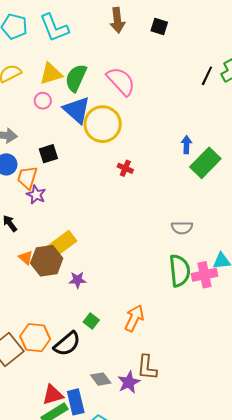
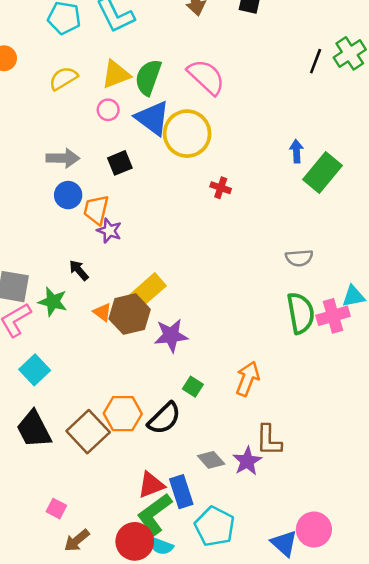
black square: (48, 154) -> (120, 163), moved
purple star: (78, 280) -> (171, 335), size x1.5

